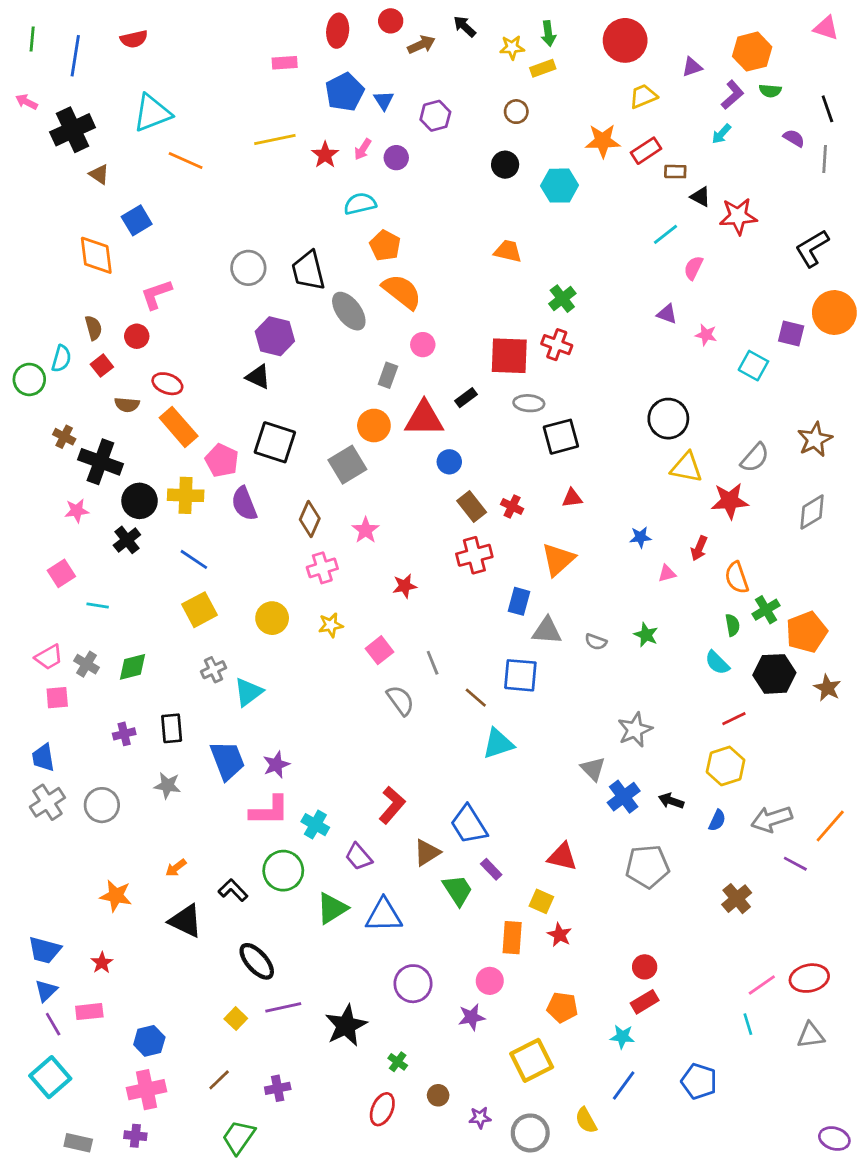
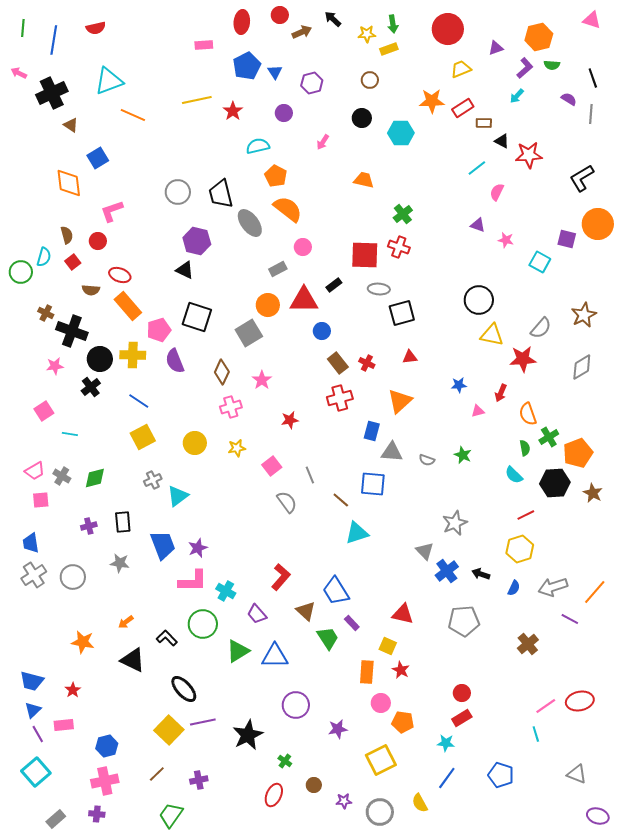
pink arrow: (363, 149) -> (323, 142), moved
gray rectangle: (388, 375) -> (278, 269), turned 42
pink pentagon: (222, 460) -> (159, 330), turned 30
brown triangle: (427, 852) -> (306, 611), turned -45
pink circle: (490, 981) -> (381, 703), moved
yellow square: (236, 1019) -> (169, 730), size x1.8
gray triangle: (811, 1035) -> (577, 774), moved, turned 30
gray rectangle: (78, 1143) -> (56, 819), turned -54

